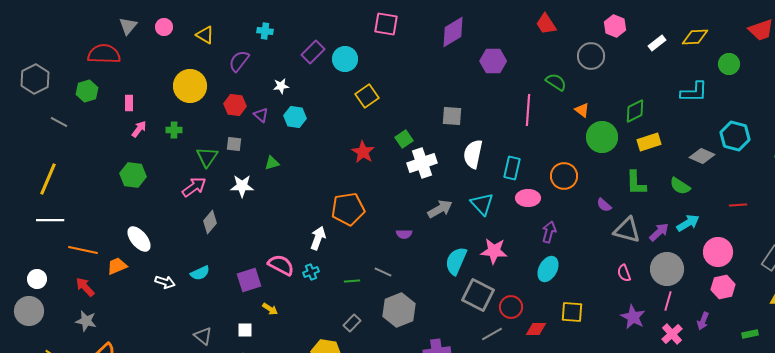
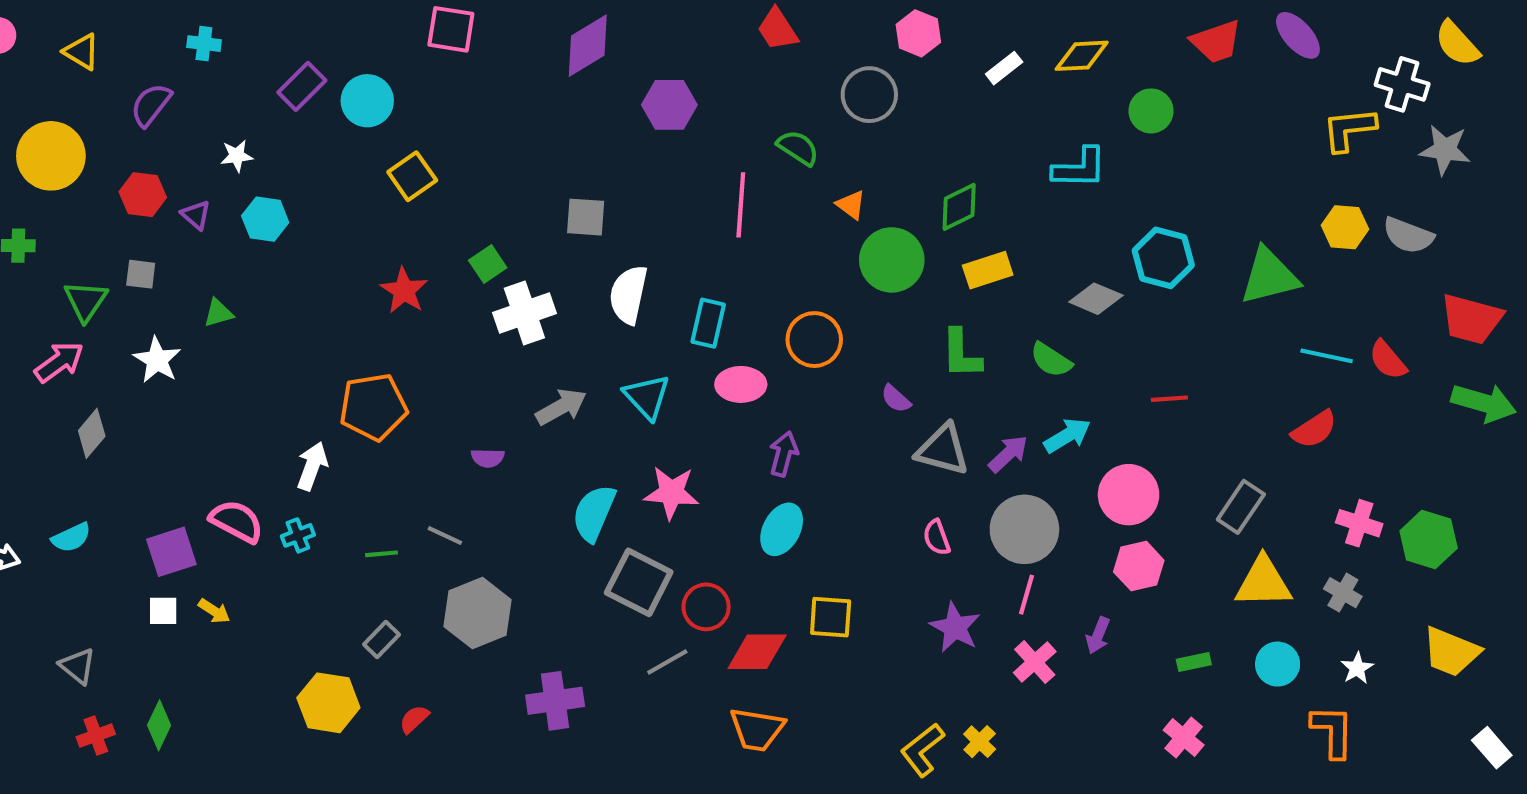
white star: (242, 186) -> (157, 360), turned 30
red diamond: (536, 329) -> (757, 652), size x1.4
white square: (245, 330) -> (163, 611), moved

